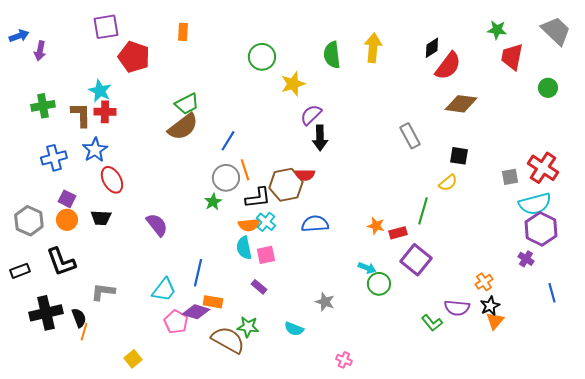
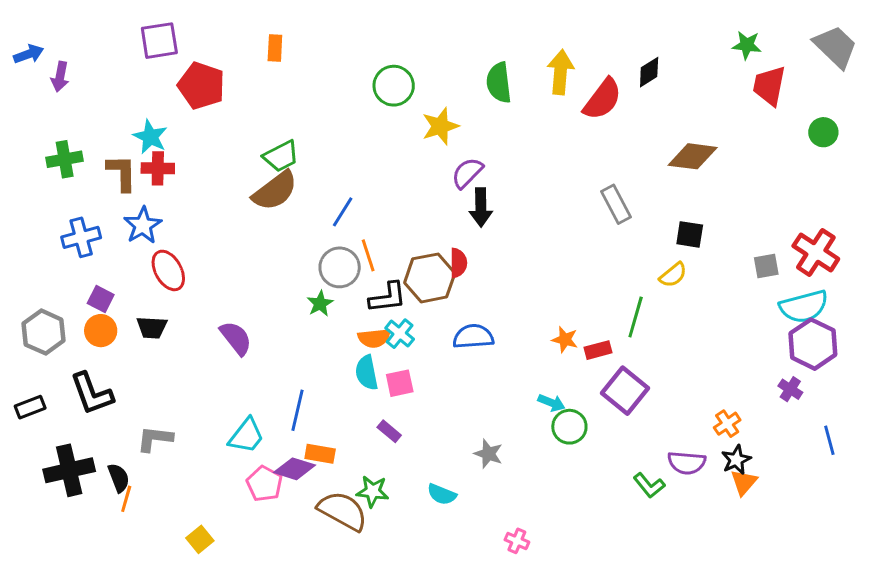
red semicircle: (448, 66) -> (603, 99), moved
red semicircle: (305, 175) -> (458, 263), turned -90

